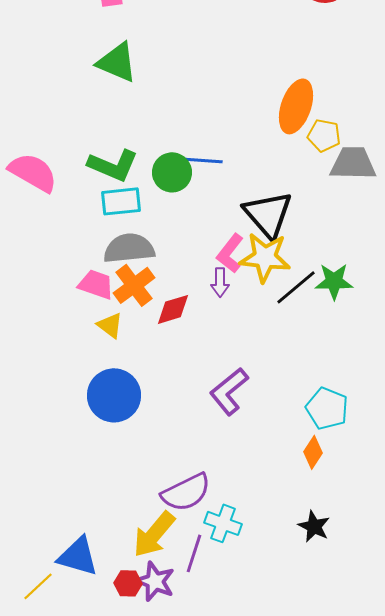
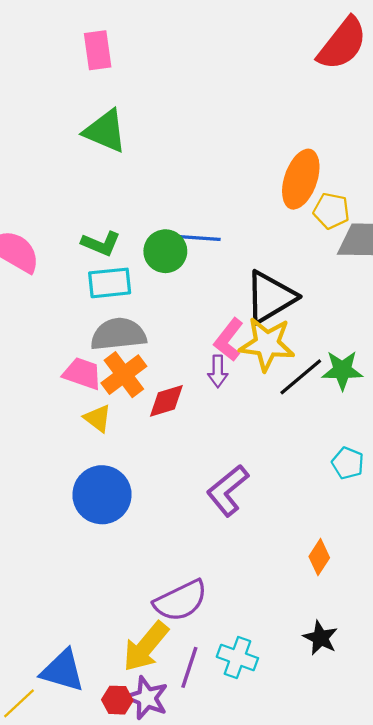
green L-shape: (113, 165) -> (101, 244), size x0.7
black triangle: (268, 214) -> (270, 297), turned 40
cyan pentagon: (327, 408) -> (348, 463), moved, size x0.7
cyan cross: (223, 523) -> (237, 658), moved

